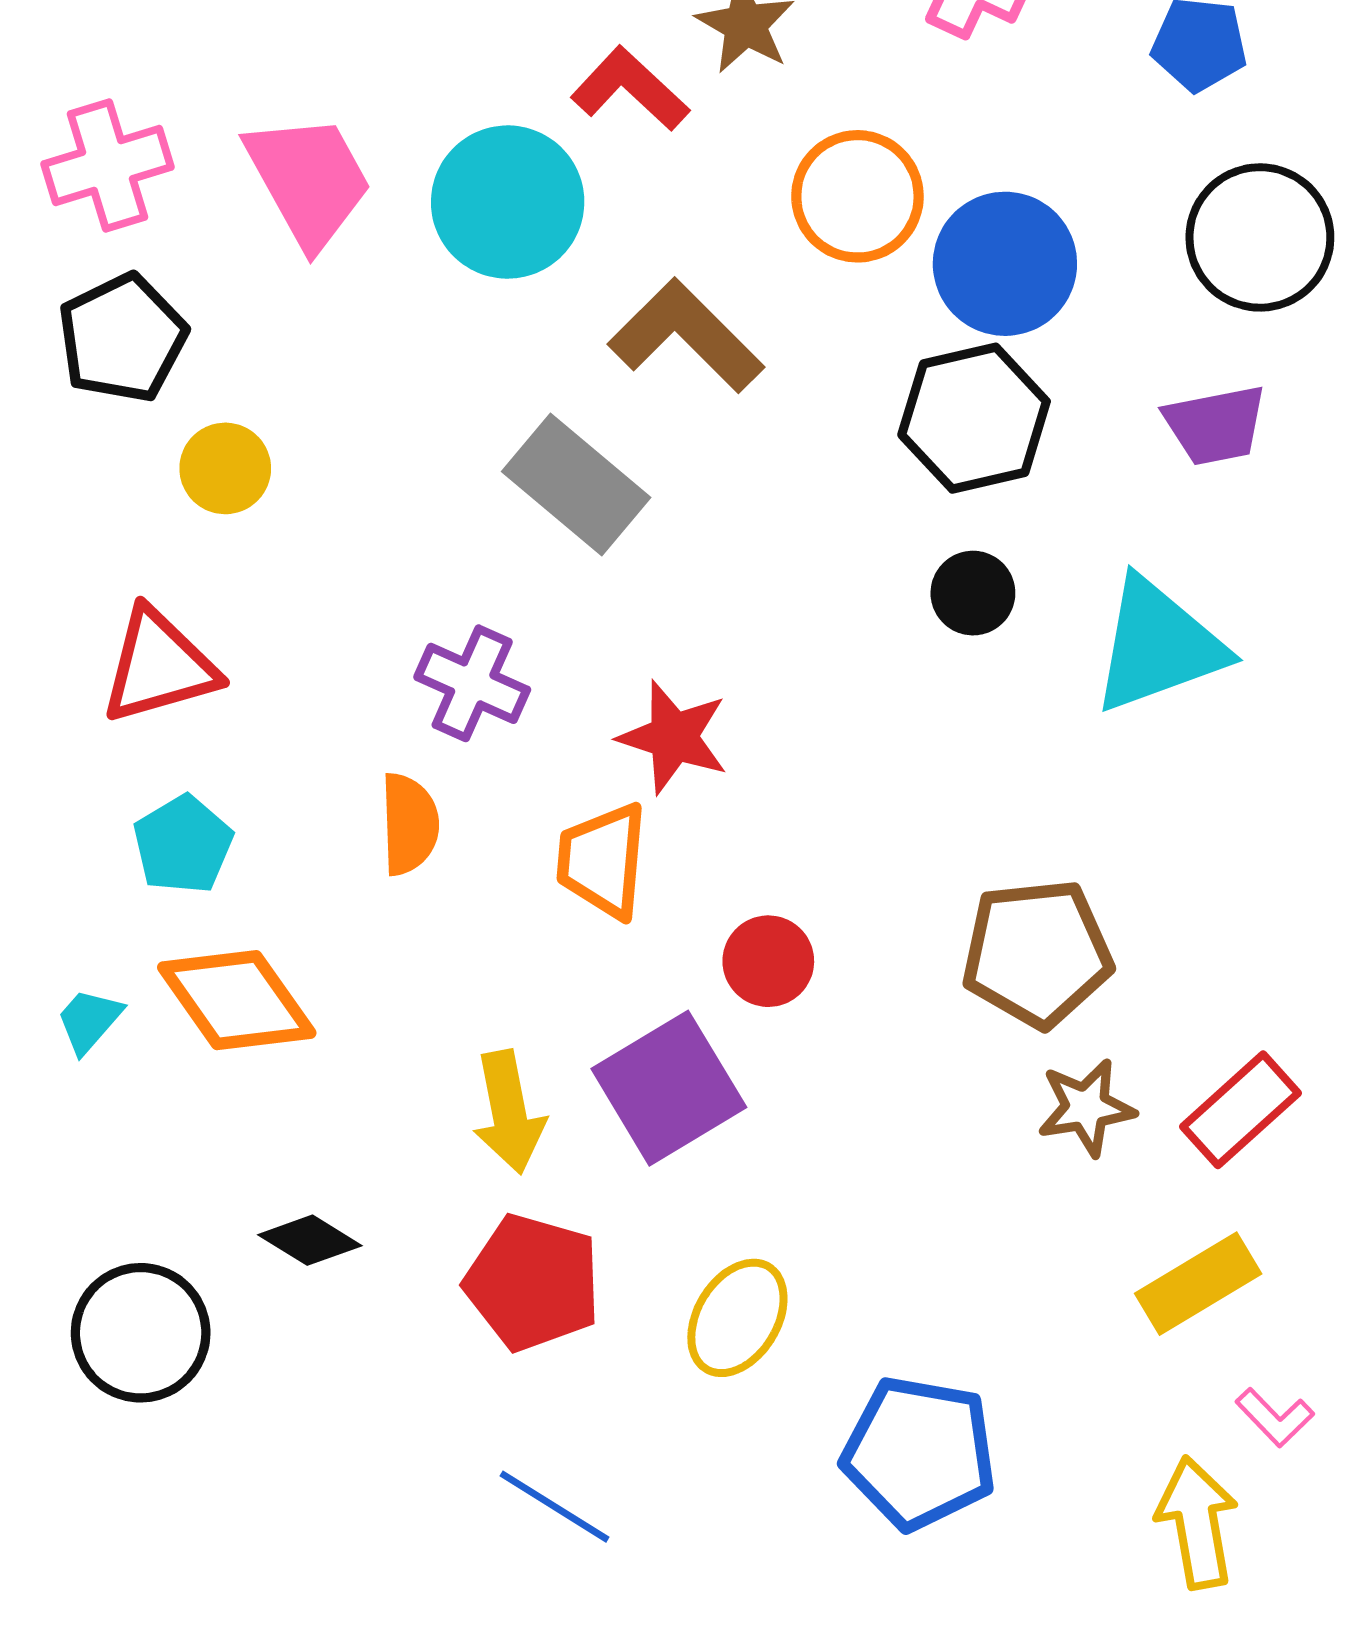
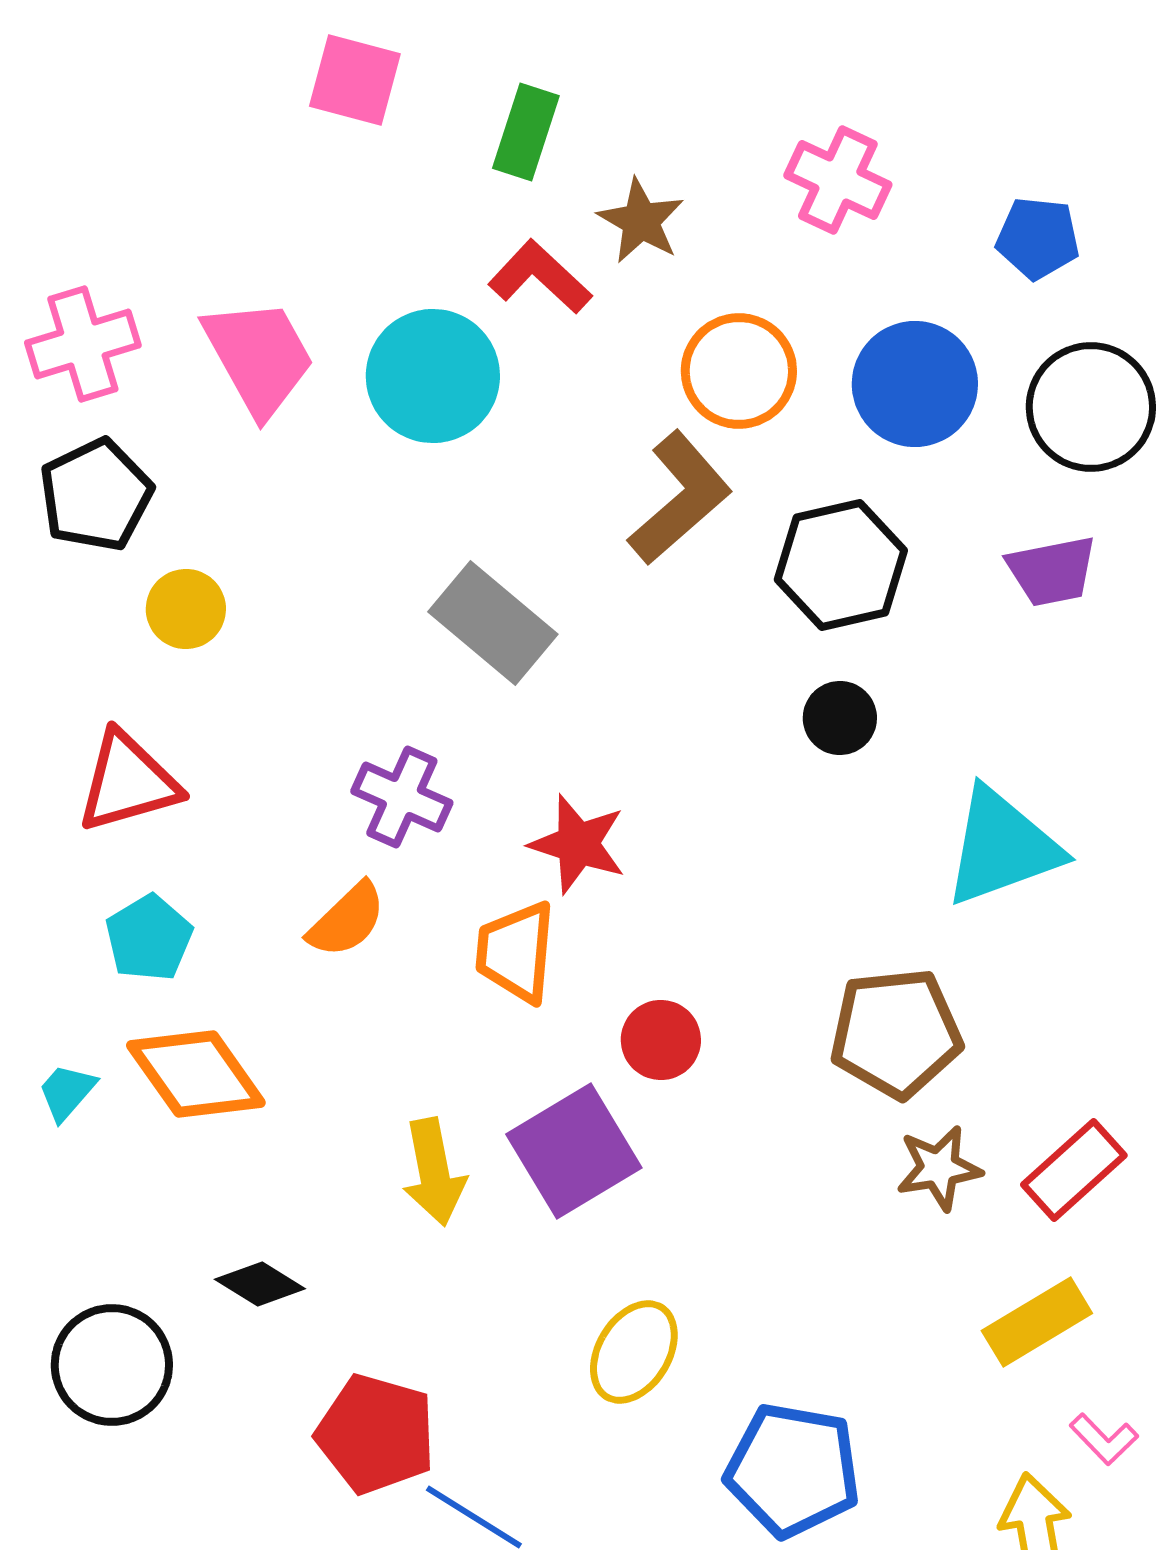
blue circle: (1005, 264) -> (915, 384), moved
brown L-shape: (686, 336) -> (680, 498), moved, turned 94
cyan triangle: (1158, 646) -> (1002, 847), moved
orange semicircle: (409, 824) -> (347, 920), turned 48
red pentagon: (533, 1282) -> (376, 1434), moved

